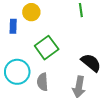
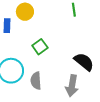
green square: (47, 48) -> (40, 47), size x0.7

